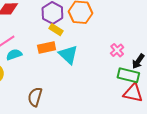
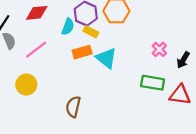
cyan semicircle: (14, 55) -> (68, 27), moved, turned 133
green rectangle: (128, 75) -> (153, 83), moved

